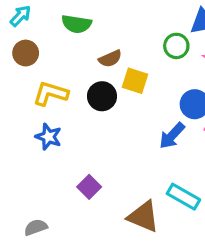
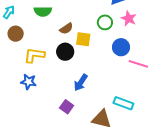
green circle: (176, 46) -> (105, 22), moved
blue arrow: (172, 136) -> (81, 83), moved
blue star: (48, 137) -> (28, 82), moved

